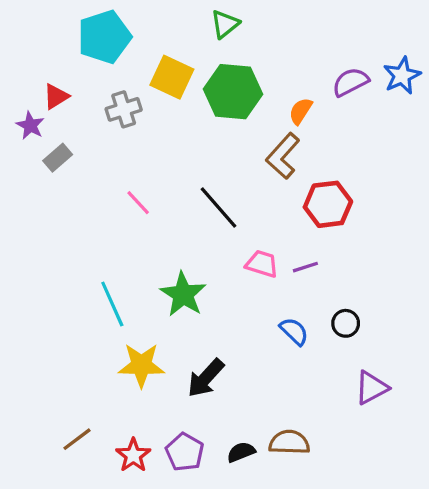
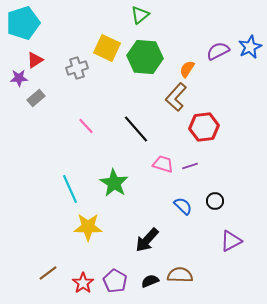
cyan pentagon: (104, 37) -> (23, 23), moved
purple star: (30, 125) -> (19, 78), turned -30
black arrow: (206, 378) -> (147, 240), moved

